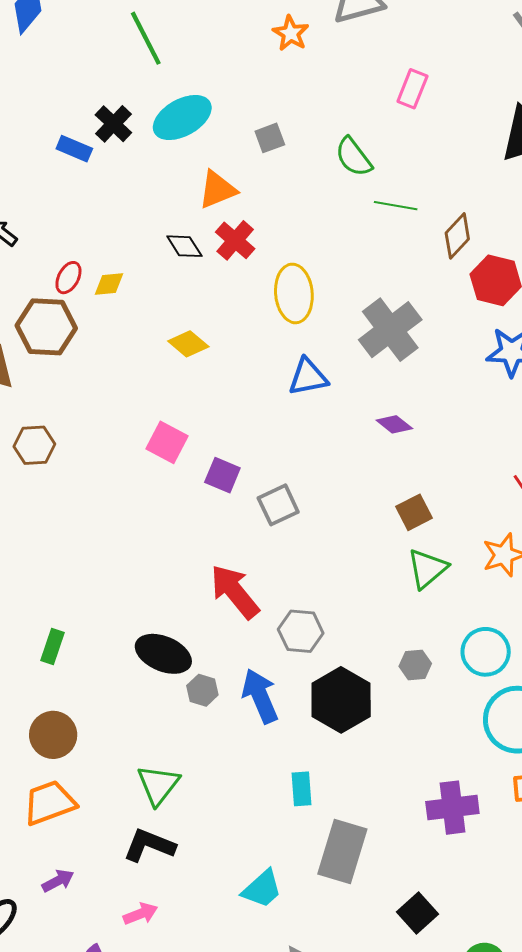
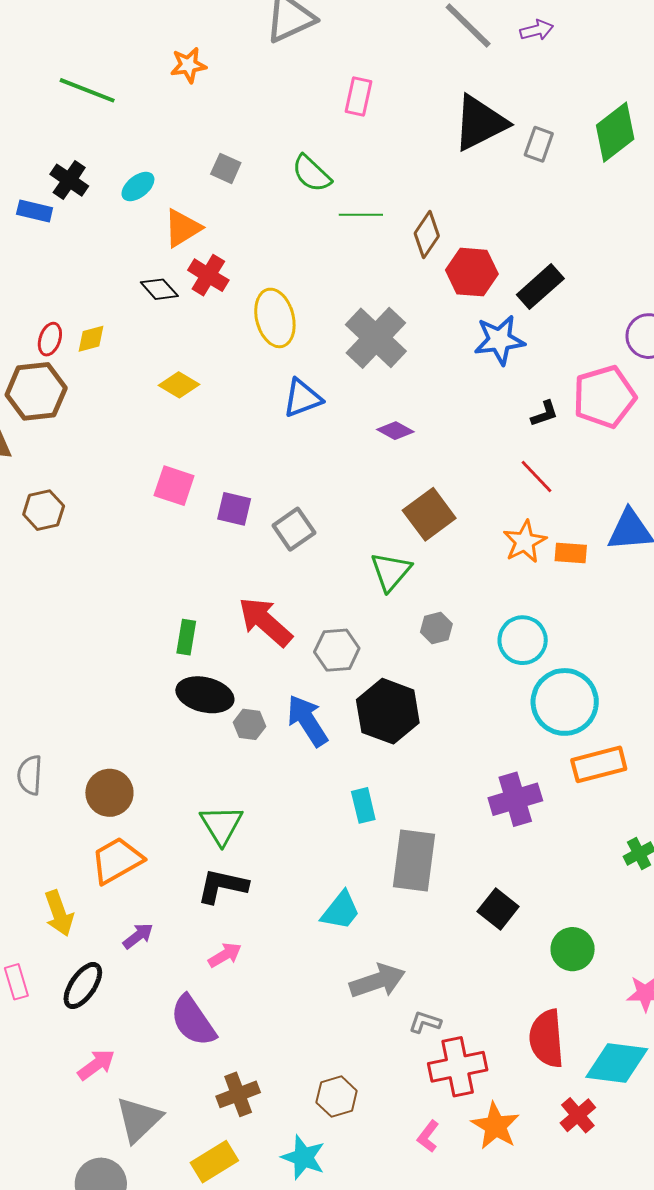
orange star: (291, 33) -> (188, 65), moved, turned -30
green line: (146, 38) -> (87, 90), turned -32
cyan ellipse: (182, 118) -> (138, 187), moved, size x0.6
gray square: (270, 138) -> (226, 168), turned -36
brown square: (414, 512) -> (429, 514), size x1.4
green triangle: (427, 569) -> (391, 572), moved
green rectangle: (53, 647) -> (186, 637), moved
gray hexagon: (415, 665) -> (436, 628), moved

